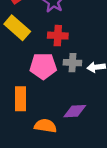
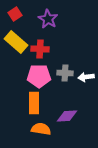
red cross: (58, 36) -> (40, 49), moved
orange rectangle: (21, 99) -> (34, 103), moved

